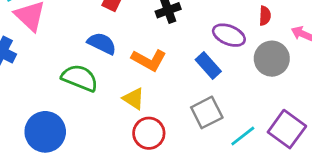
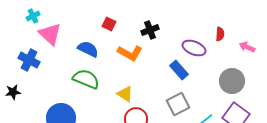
blue semicircle: (102, 43) -> (88, 49), moved
gray circle: (272, 59) -> (232, 81), moved
orange L-shape: (149, 60) -> (130, 53), moved

